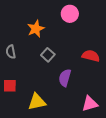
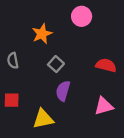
purple semicircle: (65, 78) -> (63, 91), moved
pink triangle: (90, 104) -> (104, 106), moved

